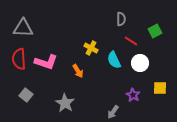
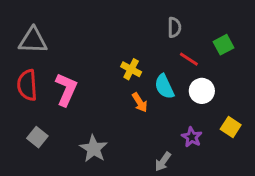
pink L-shape: (46, 62) -> (66, 89), turned -85
orange arrow: (78, 71) -> (140, 102), moved
yellow square: (160, 88) -> (231, 127), turned 32

